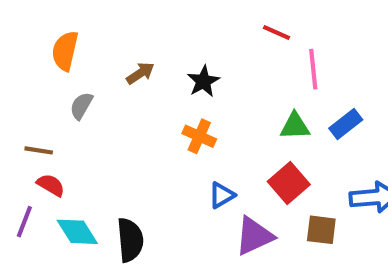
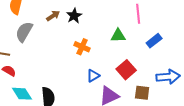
black star: (203, 81) -> (74, 16), moved
gray semicircle: (81, 106) -> (24, 32), size x1.5
green triangle: (295, 126) -> (118, 36), moved

